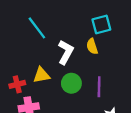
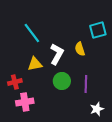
cyan square: (101, 24) -> (98, 30), moved
yellow triangle: (41, 75) -> (35, 64), moved

